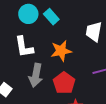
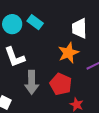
orange star: (61, 51) -> (68, 53), moved

